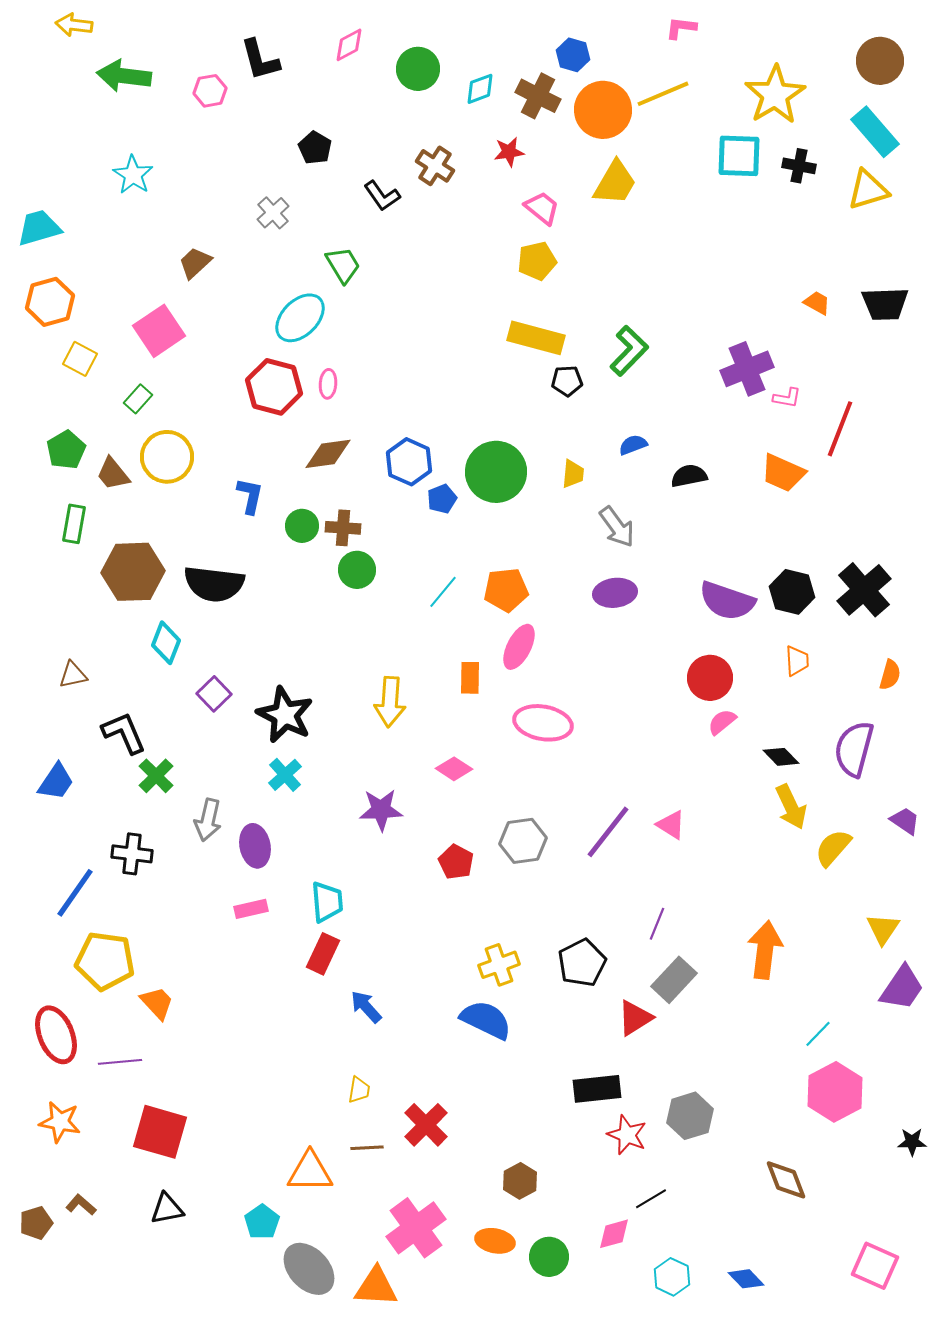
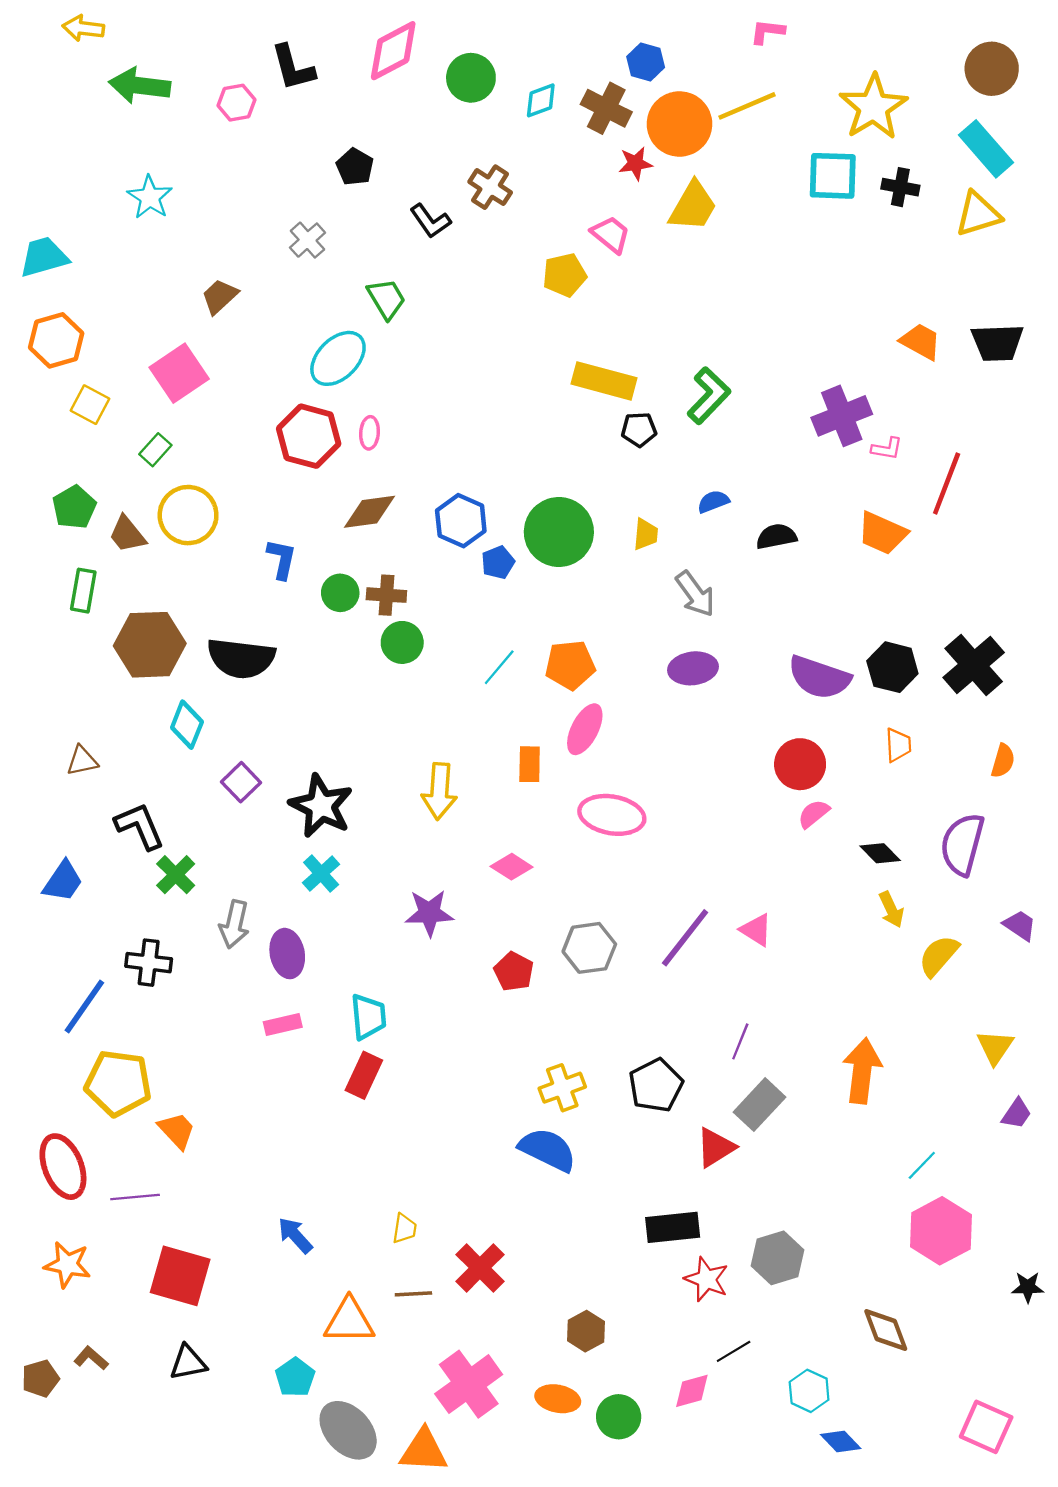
pink diamond: (349, 45) -> (393, 51), size x1.6
red star: (509, 152) -> (636, 163), moved
yellow pentagon: (537, 261) -> (565, 275), moved
orange trapezoid: (817, 303) -> (921, 342), size x1.4
yellow arrow: (791, 807) -> (891, 910), size x0.7
purple trapezoid: (902, 988) -> (1016, 1114), size x0.6
blue arrow: (366, 1007) -> (295, 1235), moved
cyan hexagon: (672, 1277) -> (809, 1391), moved

